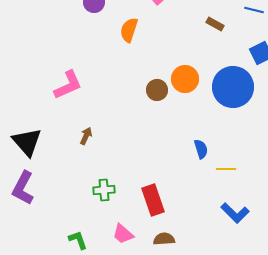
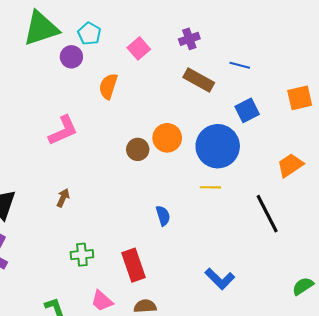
brown rectangle: (215, 24) -> (199, 80), size x1.6
pink L-shape: (68, 85) -> (63, 130), moved
blue semicircle: (201, 149) -> (163, 216), moved
yellow line: (226, 169) -> (210, 187), moved

